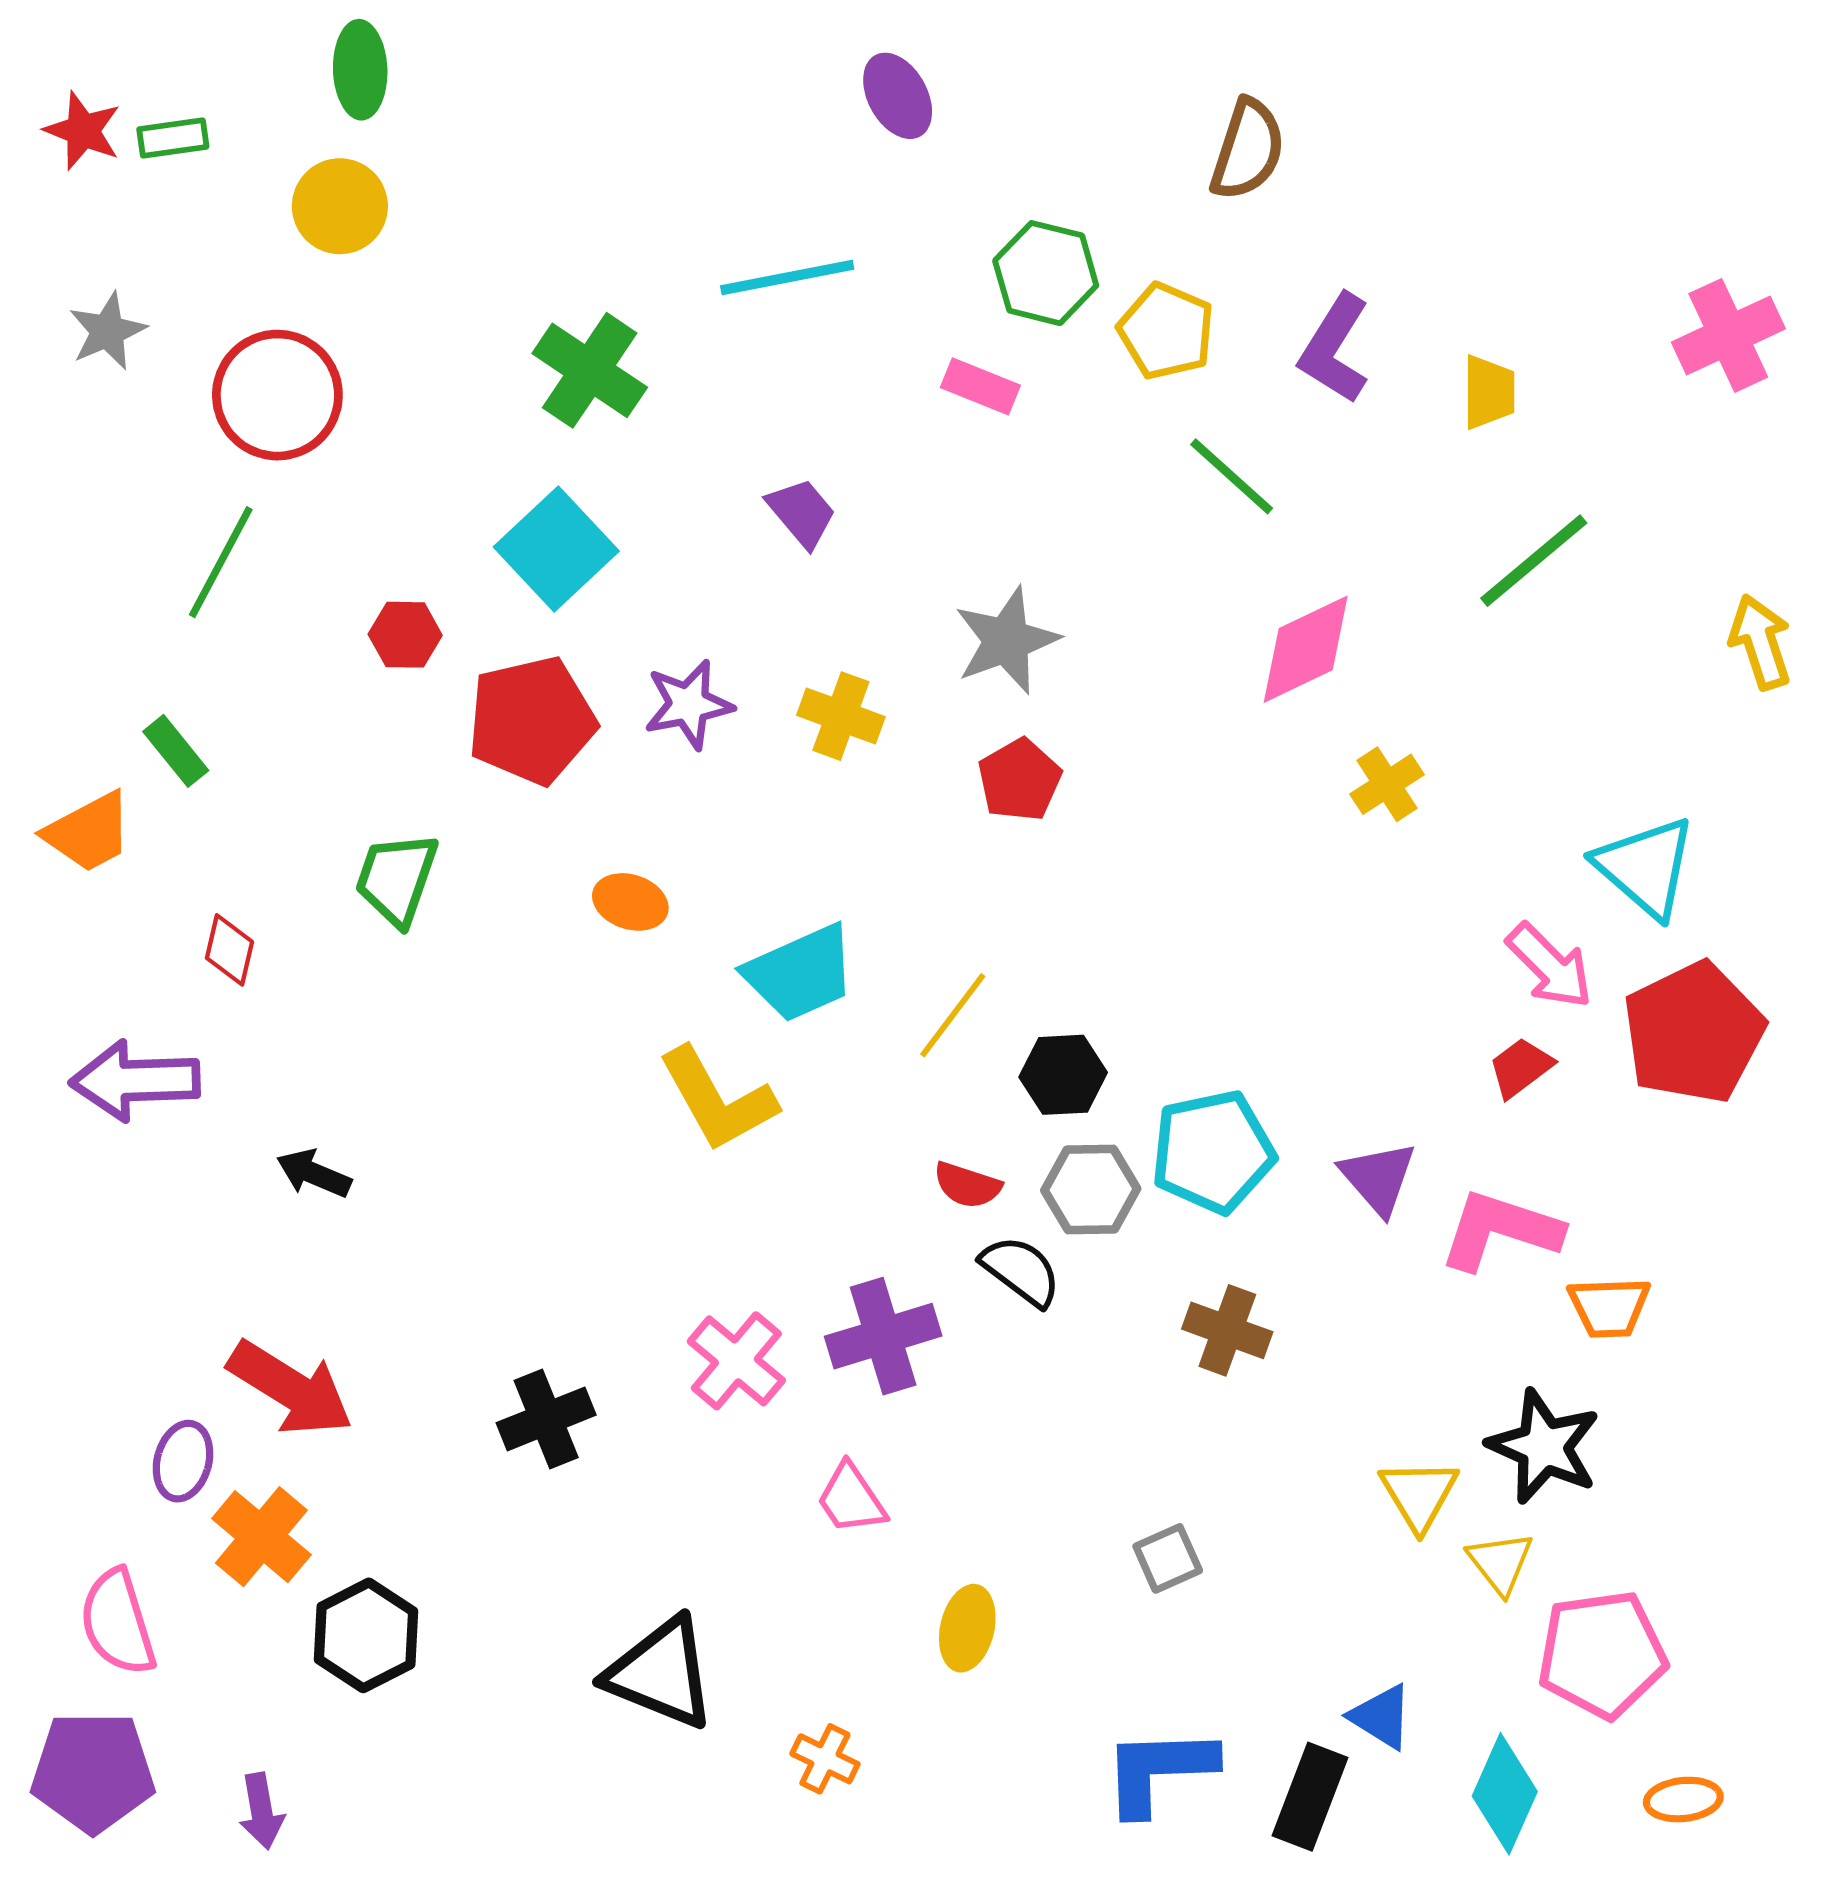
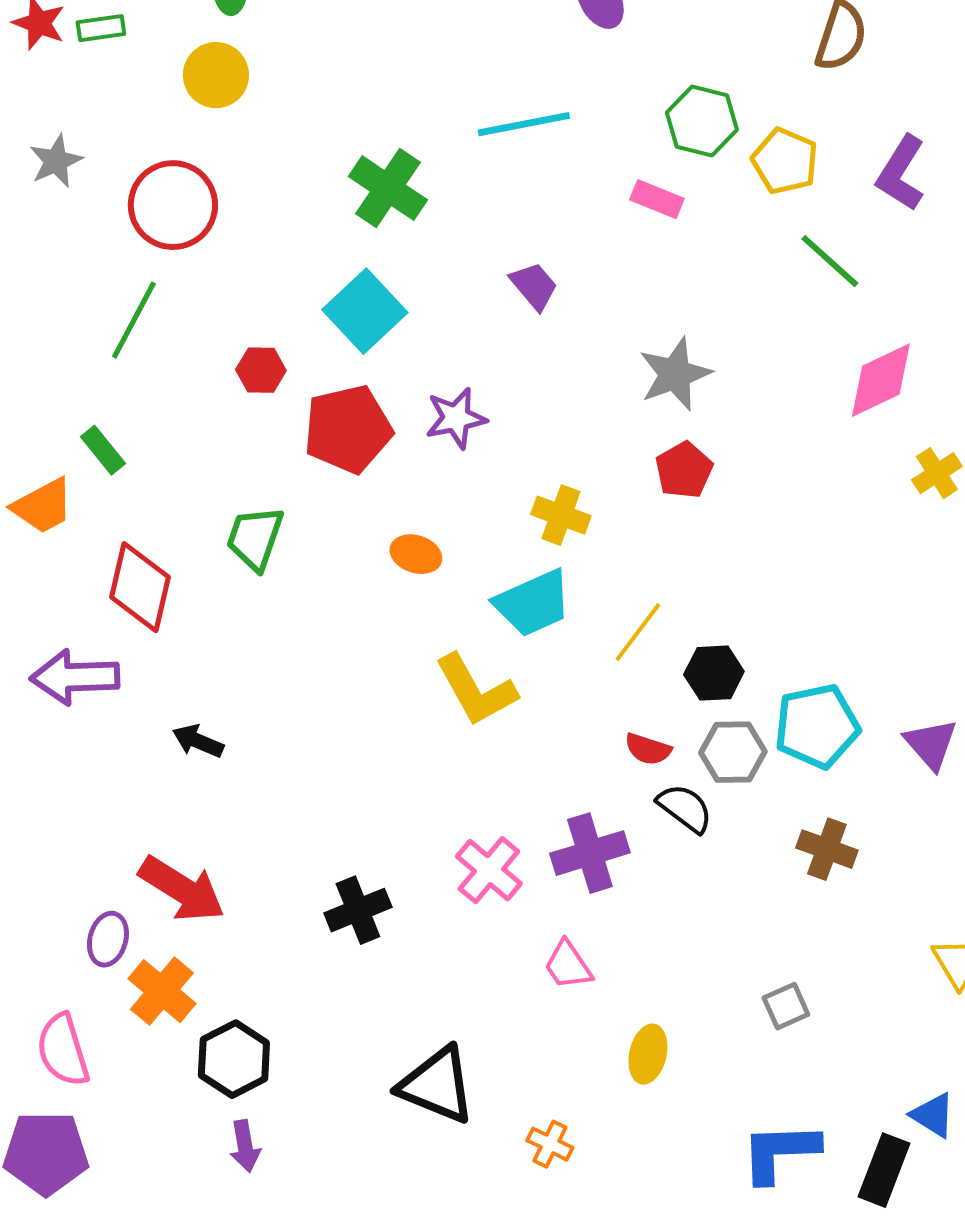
yellow cross: (841, 716) -> (561, 515), moved
red diamond: (229, 950) -> (140, 587), size x1.8
purple arrow: (261, 1811) -> (245, 1146), moved

